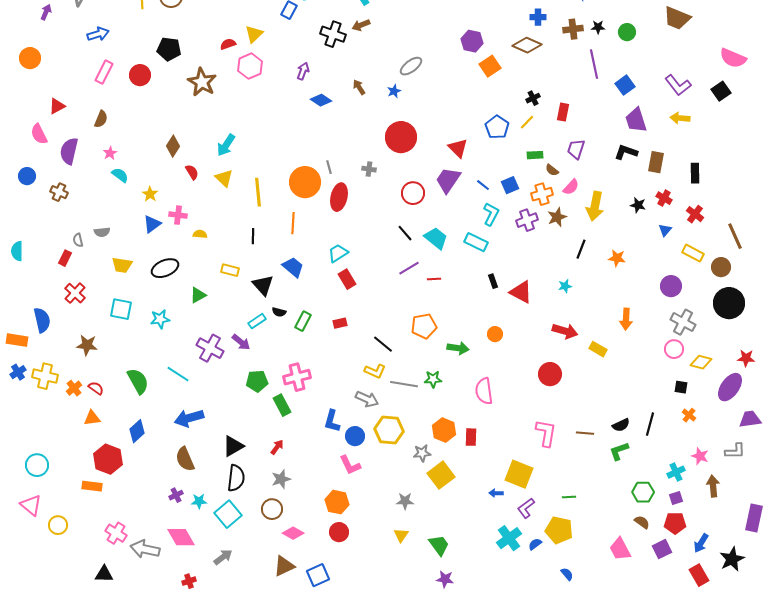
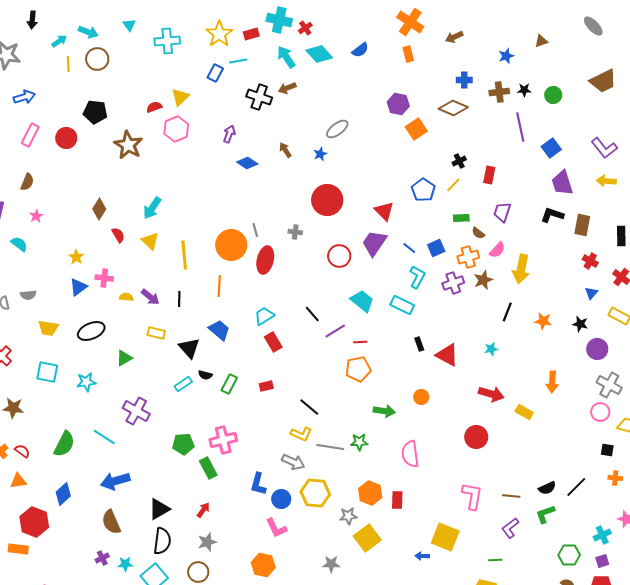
brown trapezoid: (677, 18) -> (603, 81), turned -48
cyan semicircle: (120, 175) -> (19, 244), moved
black star: (638, 205) -> (580, 324), moved
black line: (405, 233) -> (312, 314), moved
orange pentagon: (424, 326) -> (358, 369), moved
purple arrow: (241, 342) -> (150, 297), moved
green semicircle: (138, 381) -> (64, 444), turned 56
orange cross: (689, 415) -> (615, 478), turned -32
black line: (650, 424) -> (576, 487), turned 30
purple L-shape: (526, 508) -> (510, 528), moved

